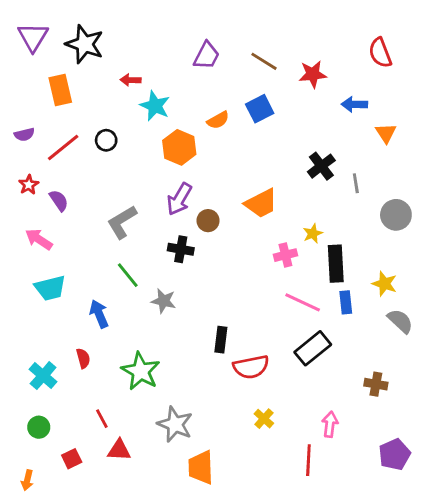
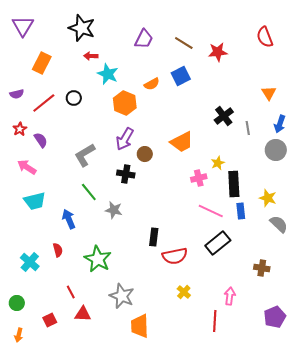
black star: (85, 44) -> (82, 28), moved
orange rectangle: (60, 90) -> (42, 63), turned 40
blue arrow: (354, 104) -> (280, 124), moved, turned -72
green circle: (39, 427) -> (17, 303), moved

